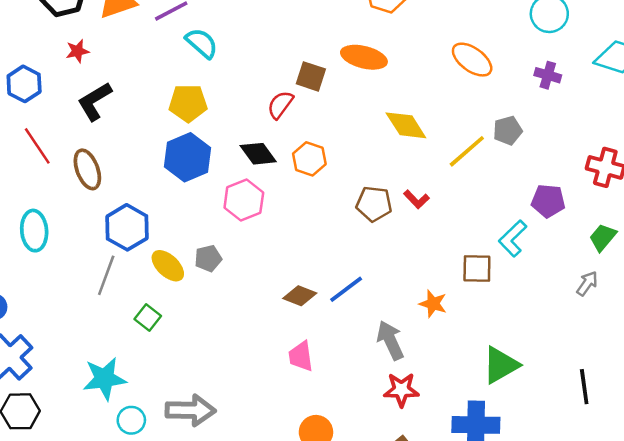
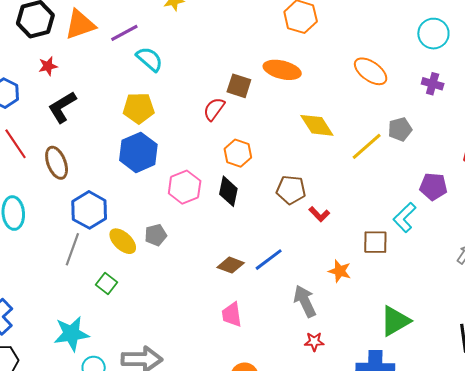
black diamond: (258, 154) -> (228, 191), moved, turned 48
red L-shape: (416, 199) -> (319, 214), moved
red star: (401, 390) -> (314, 342), size x0.7

